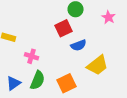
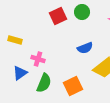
red square: (64, 28) -> (58, 16), moved
blue triangle: (14, 83) -> (20, 73), moved

